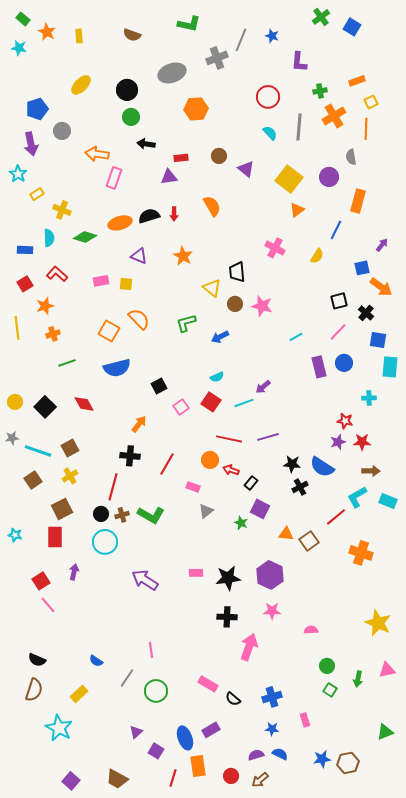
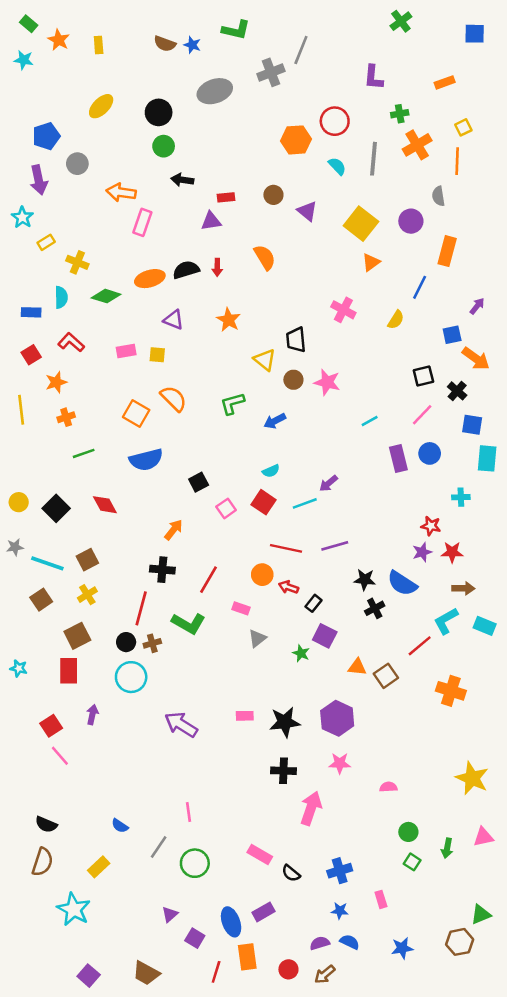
blue square: (352, 27) -> (475, 34), moved, turned -30
blue star: (272, 36) -> (192, 45), moved
orange rectangle: (357, 81) -> (445, 82), moved
orange hexagon: (196, 109) -> (296, 140), moved
green L-shape: (151, 515) -> (189, 623), moved
brown hexagon: (348, 763) -> (460, 942), moved

